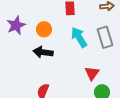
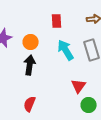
black arrow: (43, 52) -> (30, 65), turned 90

